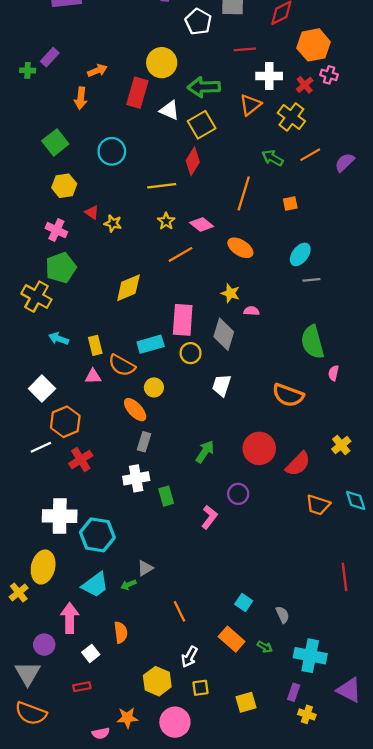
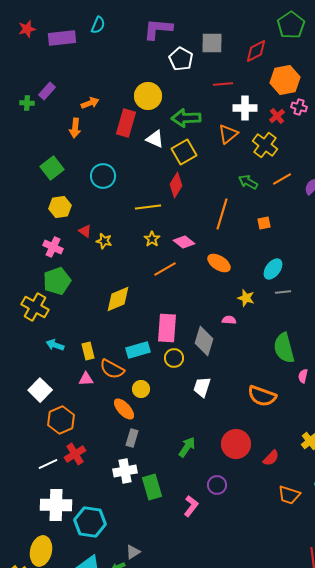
yellow star: (230, 293) -> (246, 298), moved
white line: (41, 447) -> (48, 464), moved
red semicircle: (298, 464) -> (271, 458), size x0.7
green rectangle: (166, 496) -> (152, 487), size x1.4

